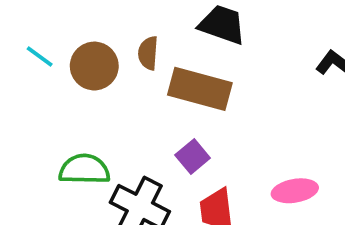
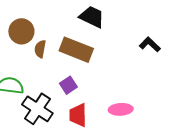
brown semicircle: (148, 53) -> (40, 49), moved

